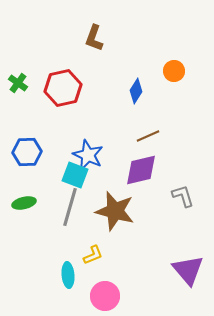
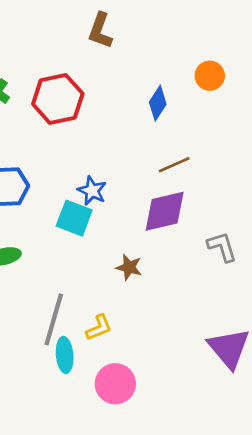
blue star: (88, 155) -> (92, 191), size x0.7
gray line: (70, 207) -> (54, 319), moved
brown star: (115, 211) -> (129, 267), size x0.5

